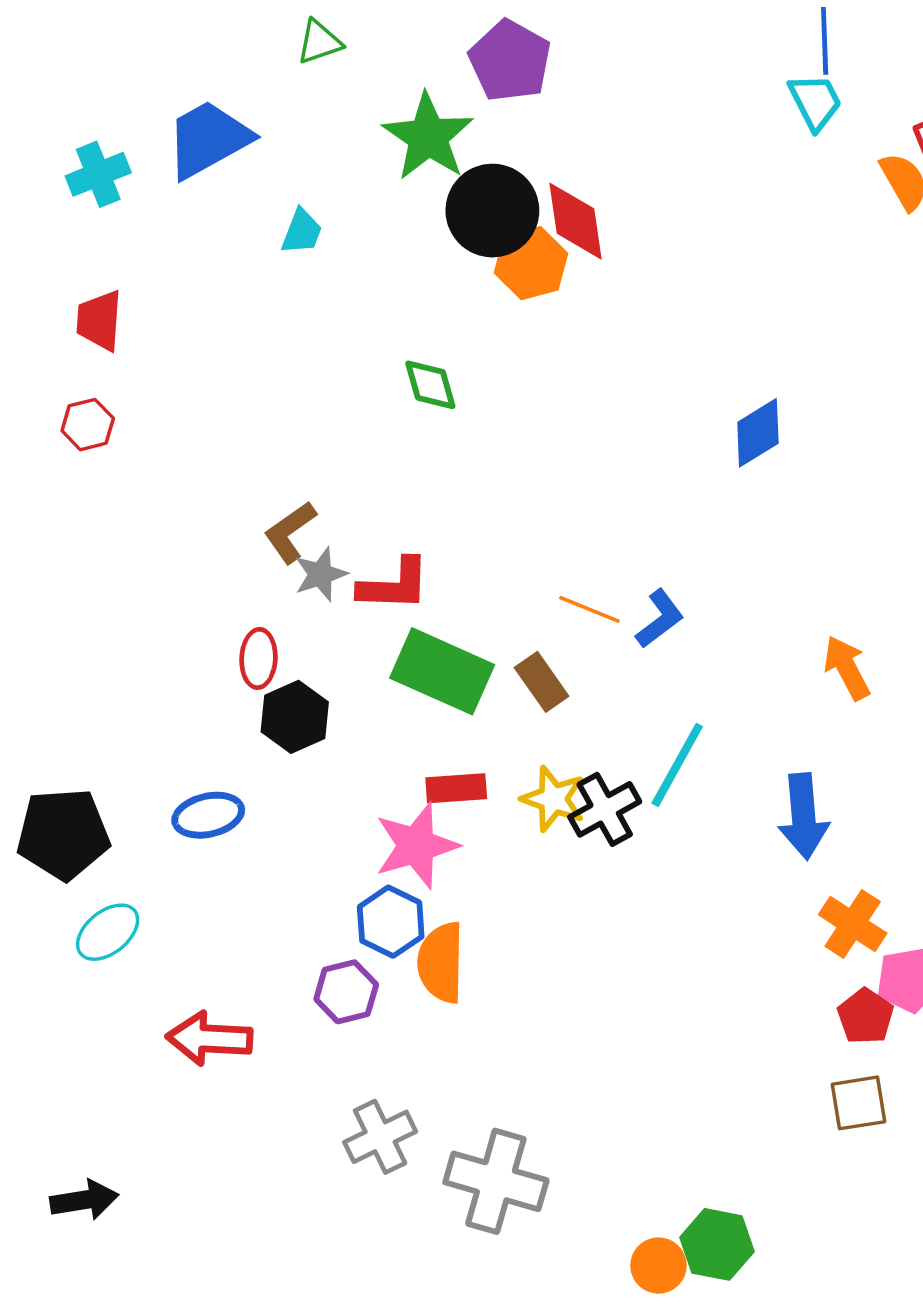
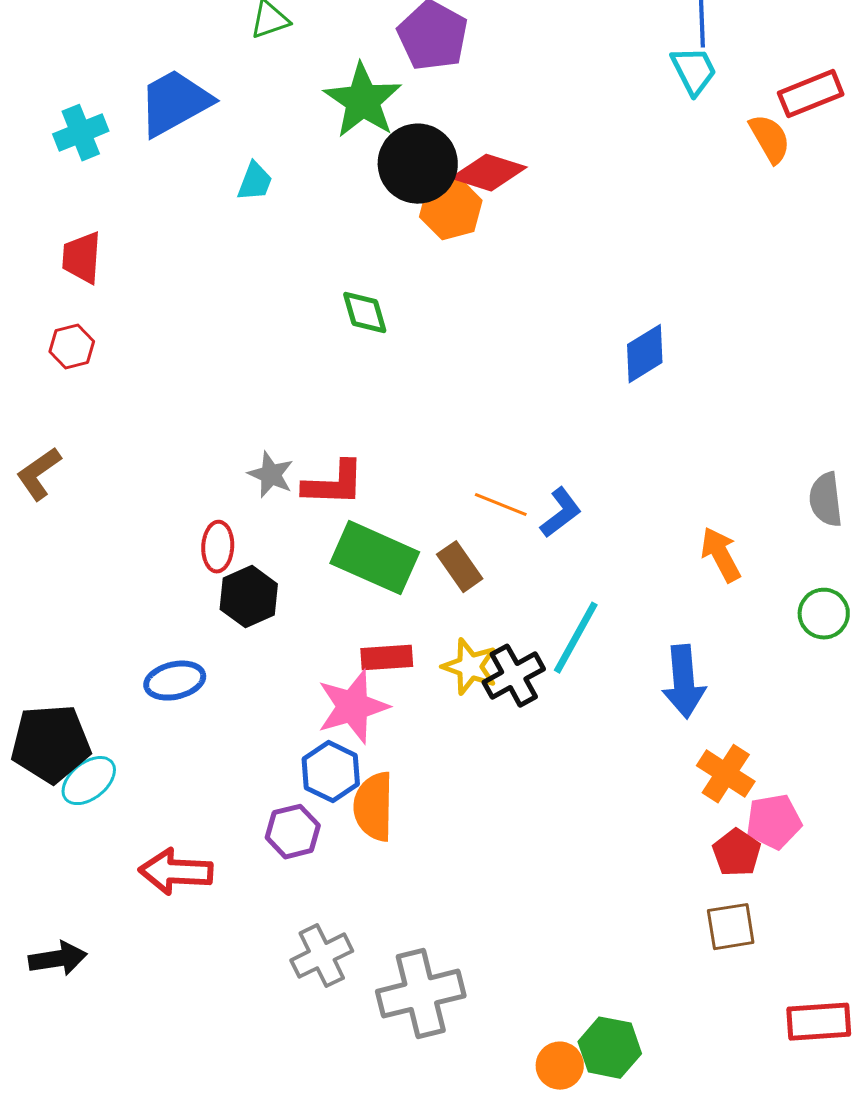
red diamond: (575, 221) -> (489, 173), turned -64
brown L-shape: (290, 532) -> (39, 474), moved
gray star: (320, 574) -> (271, 475), turned -30
black pentagon: (63, 834) -> (51, 744), moved
gray cross: (496, 1181) -> (421, 994), turned -30
black arrow: (84, 1200) -> (58, 959), moved

